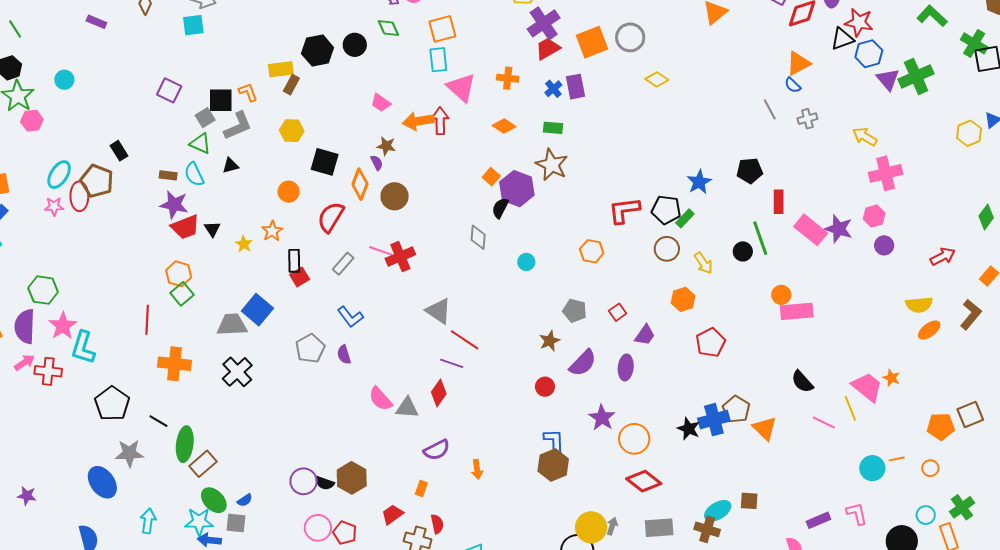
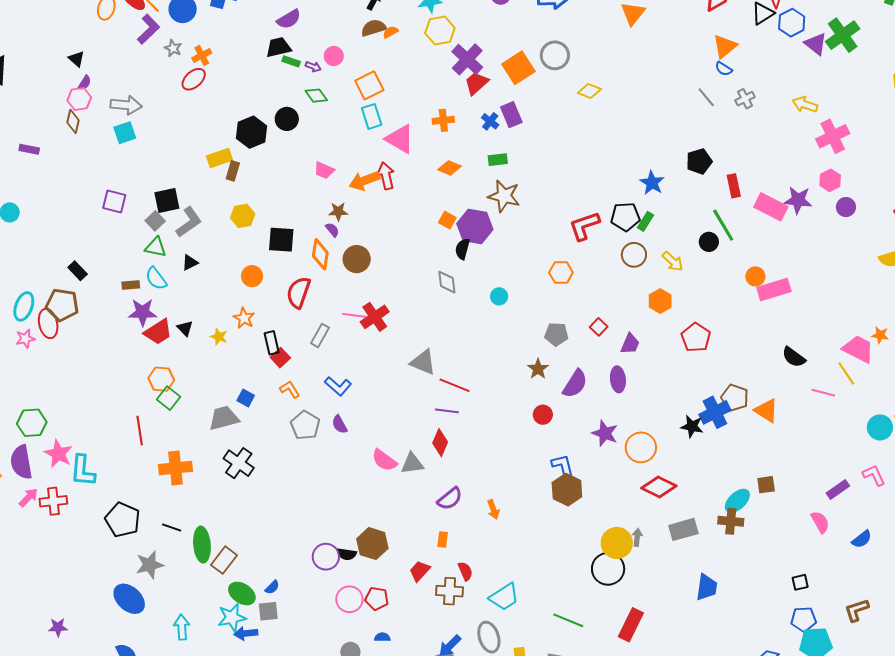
orange L-shape: (248, 92) -> (290, 389), moved
blue square: (257, 310) -> (246, 398), size x0.6

